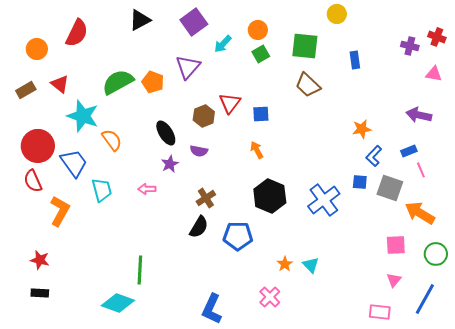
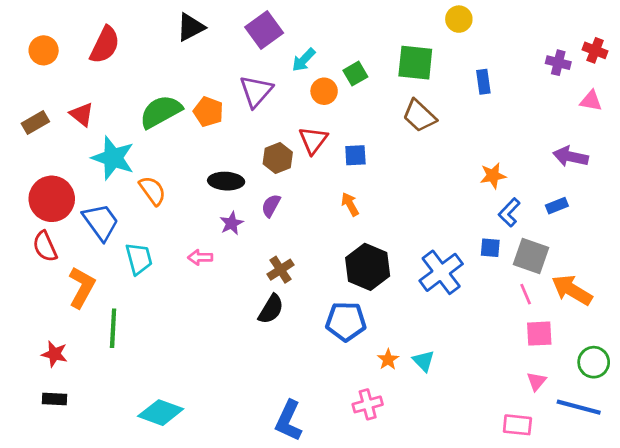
orange circle: (258, 30) -> (324, 91), moved
orange circle: (37, 49) -> (44, 50), moved
black ellipse: (166, 133) -> (226, 181), turned -55
purple semicircle: (199, 151) -> (271, 206), turned 108
pink line: (421, 170) -> (526, 294), moved
blue pentagon: (238, 236) -> (346, 321), moved
green circle: (436, 254) -> (594, 362), moved
green line: (140, 270) -> (113, 328), moved
pink cross: (270, 297) -> (368, 404), turned 30
blue line: (425, 299) -> (579, 407), turned 76

